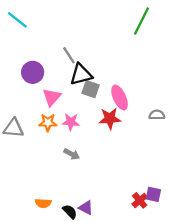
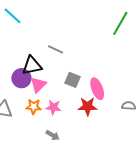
gray line: (69, 55) -> (55, 49), turned -35
purple circle: (33, 72) -> (21, 78), moved
black triangle: (81, 74) -> (32, 66), moved

